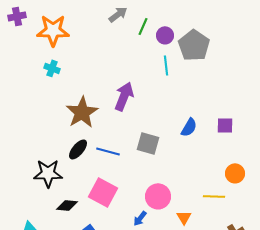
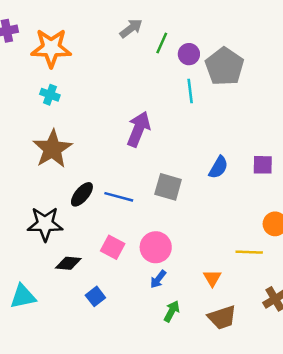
brown star: (82, 112) -> (52, 149), moved
pink square: (103, 192) -> (113, 247), size x0.7
pink circle: (158, 196) -> (156, 247), moved

